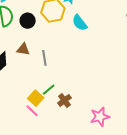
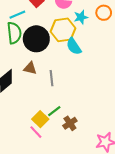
black circle: (28, 21) -> (36, 39), size x1.6
cyan semicircle: (80, 23) -> (74, 46), moved

